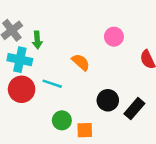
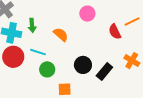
green arrow: (37, 40) -> (32, 25), moved
green circle: (62, 120) -> (47, 69), moved

